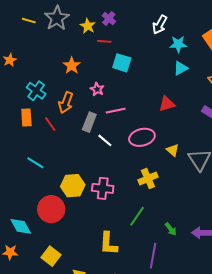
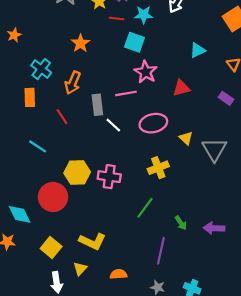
cyan star: (178, 44) -> (144, 15), moved
pink star: (97, 89) -> (146, 72), moved, size x1.5
gray rectangle: (89, 122) -> (97, 105), turned -30
red line: (50, 124) -> (62, 117), moved
yellow L-shape: (108, 244) -> (92, 241), moved, turned -70

